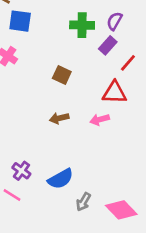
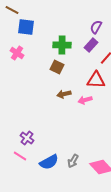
green cross: (82, 25) -> (62, 45), moved
brown arrow: (59, 118) -> (64, 94), moved
blue semicircle: (61, 179) -> (49, 162), moved

